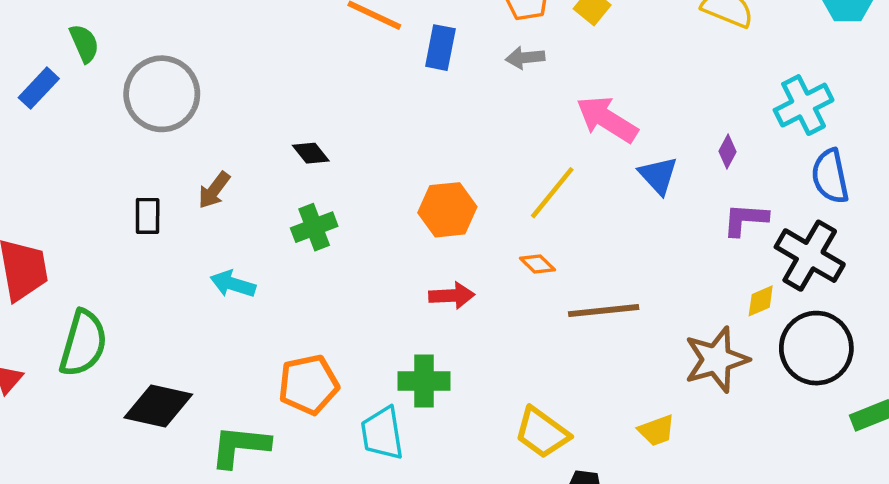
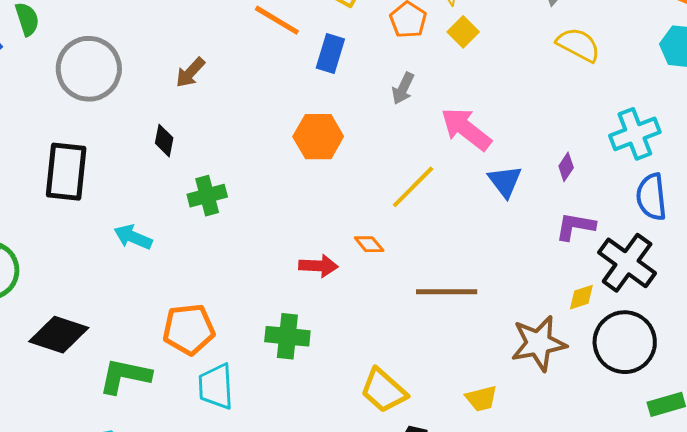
gray arrow: (525, 58) -> (403, 88), moved, turned -64
black diamond: (311, 153) -> (164, 141), moved, turned 44
brown arrow: (214, 190) -> (190, 73), moved
orange hexagon: (447, 210) -> (318, 137), moved
black rectangle: (148, 216) -> (66, 172), size x1.8
orange diamond: (537, 264) -> (369, 244), moved
cyan trapezoid: (382, 433) -> (216, 386), moved

